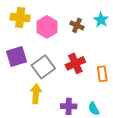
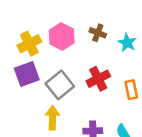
yellow cross: (20, 18) -> (29, 44), moved, turned -30
cyan star: (101, 20) -> (127, 43), moved

